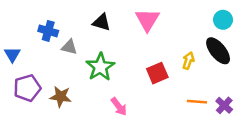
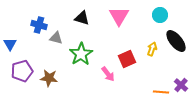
cyan circle: (223, 20) -> (160, 15), moved
orange line: (197, 102) -> (161, 92), moved
pink arrow: (119, 107) -> (108, 74), moved

